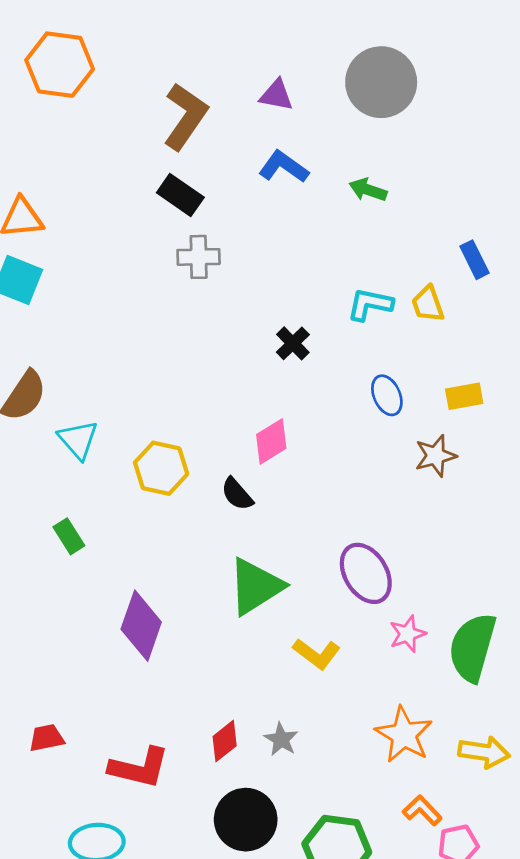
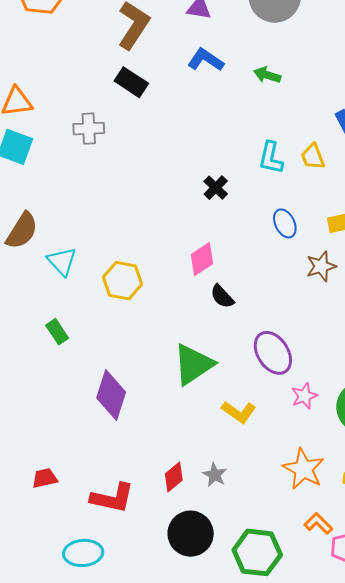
gray cross: (199, 257) -> (89, 129), moved
cyan L-shape: (370, 304) -> (271, 158), turned -88
black semicircle: (237, 494) -> (222, 296), moved

